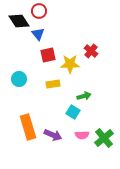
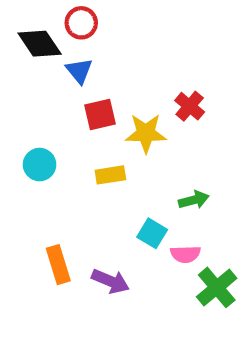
green arrow: (84, 96) -> (194, 200), moved
orange rectangle: (28, 127) -> (58, 265), size x0.7
pink semicircle: (82, 135) -> (185, 254), moved

